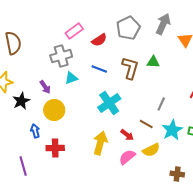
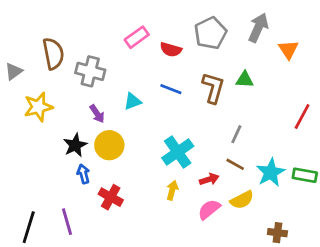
red semicircle: (99, 40) -> (171, 50), turned 49
gray cross: (61, 56) -> (90, 71), moved, turned 30
black star: (21, 101) -> (75, 145), moved
cyan cross: (109, 103) -> (178, 152), moved
gray line: (161, 104) -> (236, 134), moved
red arrow: (127, 135) -> (209, 179), turned -56
yellow arrow: (100, 143) -> (172, 190), size x0.6
red cross: (55, 148) -> (111, 197), turned 30

